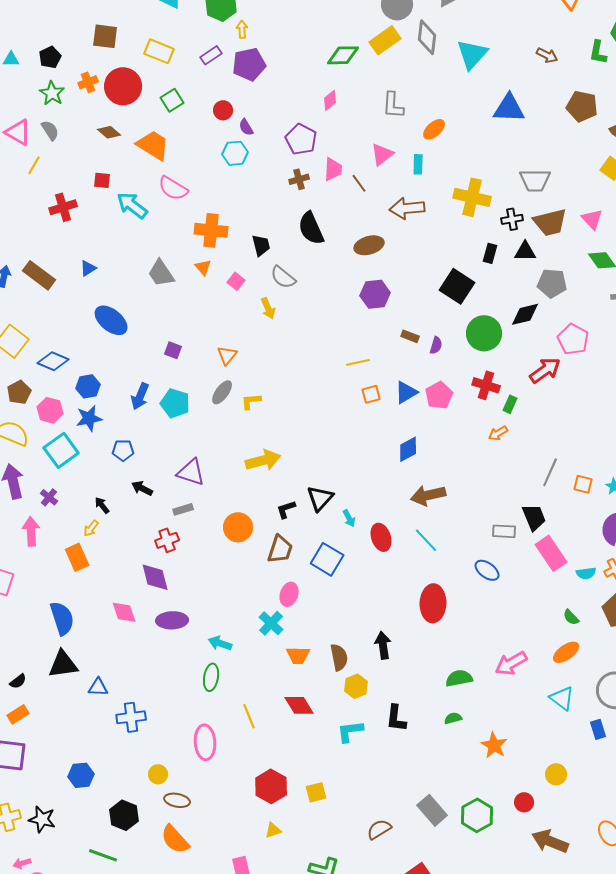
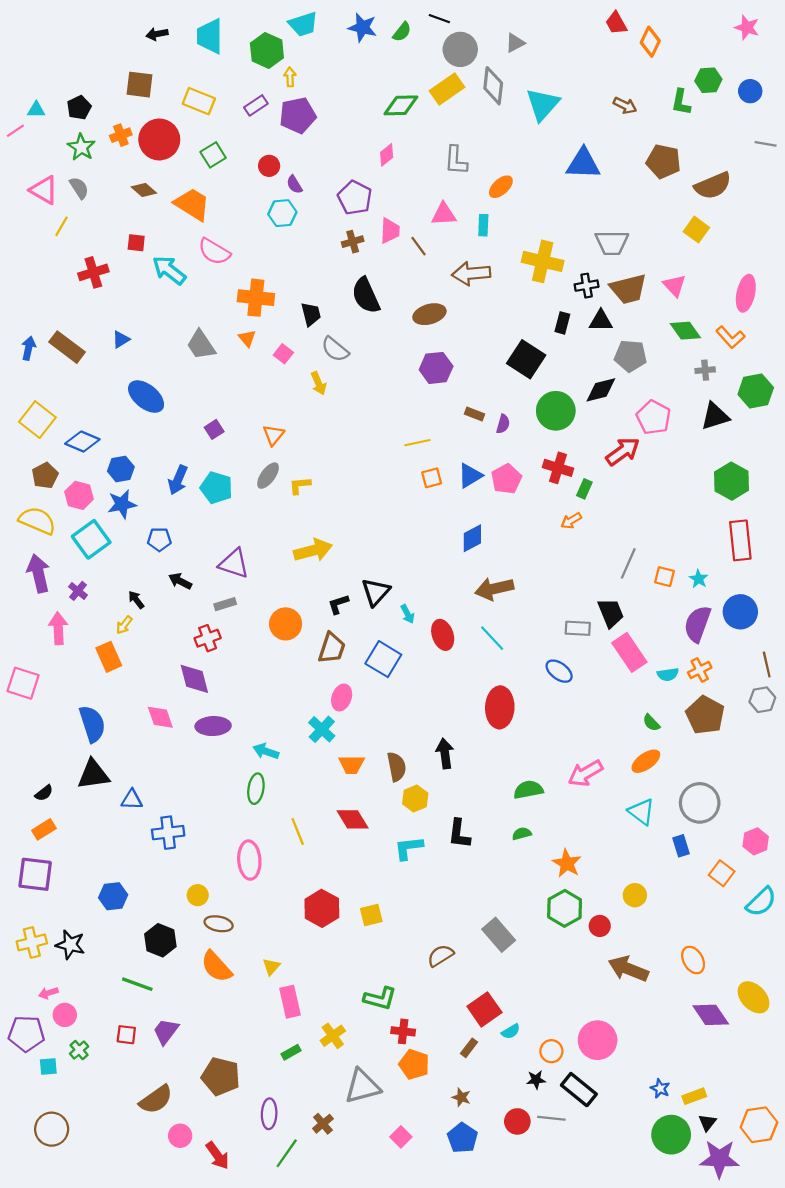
pink triangle: (382, 154) -> (444, 214), turned 35
purple square: (173, 350) -> (214, 429), turned 36
green hexagon: (477, 815) -> (565, 908), moved
yellow triangle: (273, 830) -> (271, 967), moved, turned -30

